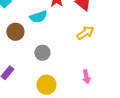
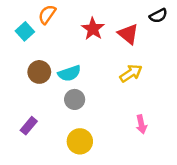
cyan semicircle: (38, 17) -> (69, 73), moved
pink arrow: (86, 77) -> (141, 124), moved

